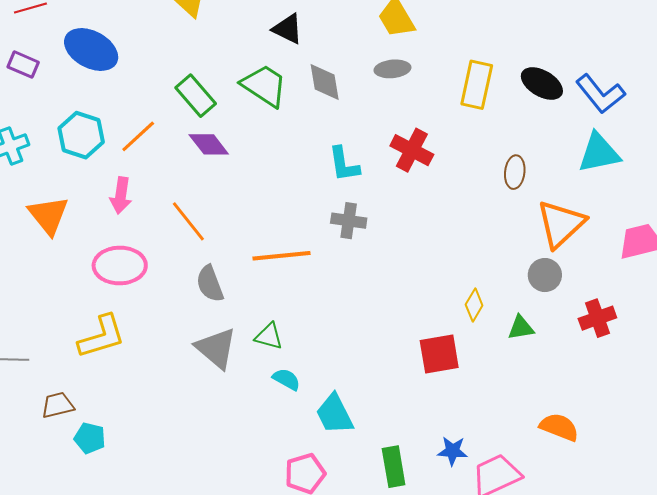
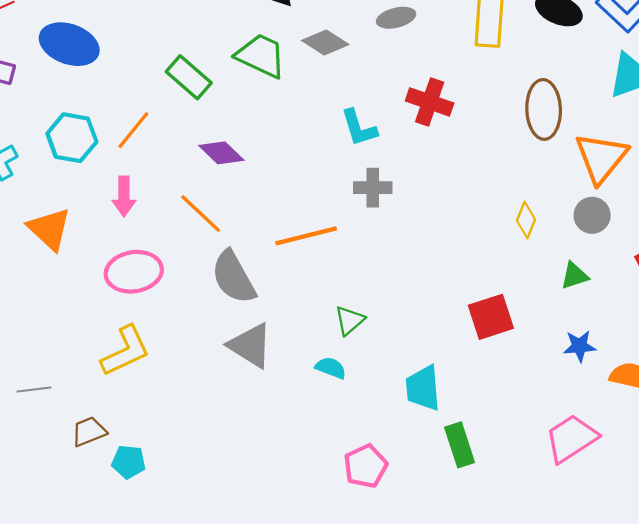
gray diamond: (325, 82) -> (325, 42), turned -39
purple diamond: (209, 144) -> (221, 153), moved
brown ellipse: (515, 172) -> (544, 109), size x1.6
gray semicircle: (210, 284) -> (233, 277), size x1.4
yellow diamond: (474, 305) -> (526, 220), moved
green triangle: (269, 336) -> (350, 320), moved, turned -48
cyan trapezoid: (335, 414) -> (423, 388), moved, turned 30
blue star: (453, 451) -> (580, 346), moved

